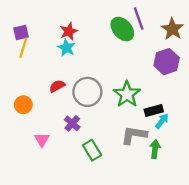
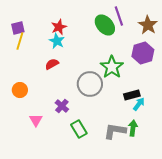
red semicircle: (57, 86) -> (52, 64), moved
gray circle: (87, 92) -> (90, 84), moved
green star: (127, 94) -> (112, 67), moved
gray L-shape: (134, 135) -> (115, 131), moved

